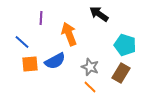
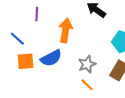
orange arrow: (69, 34) -> (65, 30), turned 30
gray star: (90, 67) -> (87, 64), turned 30

